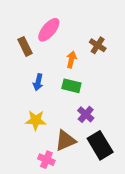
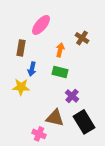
brown rectangle: (25, 46) -> (21, 48), moved, turned 35
yellow star: (36, 120) -> (21, 87), moved
brown triangle: (65, 141) -> (55, 118), turned 36

